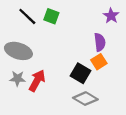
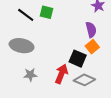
gray star: (18, 78) -> (30, 75), moved
red arrow: (37, 81) -> (61, 74), moved

